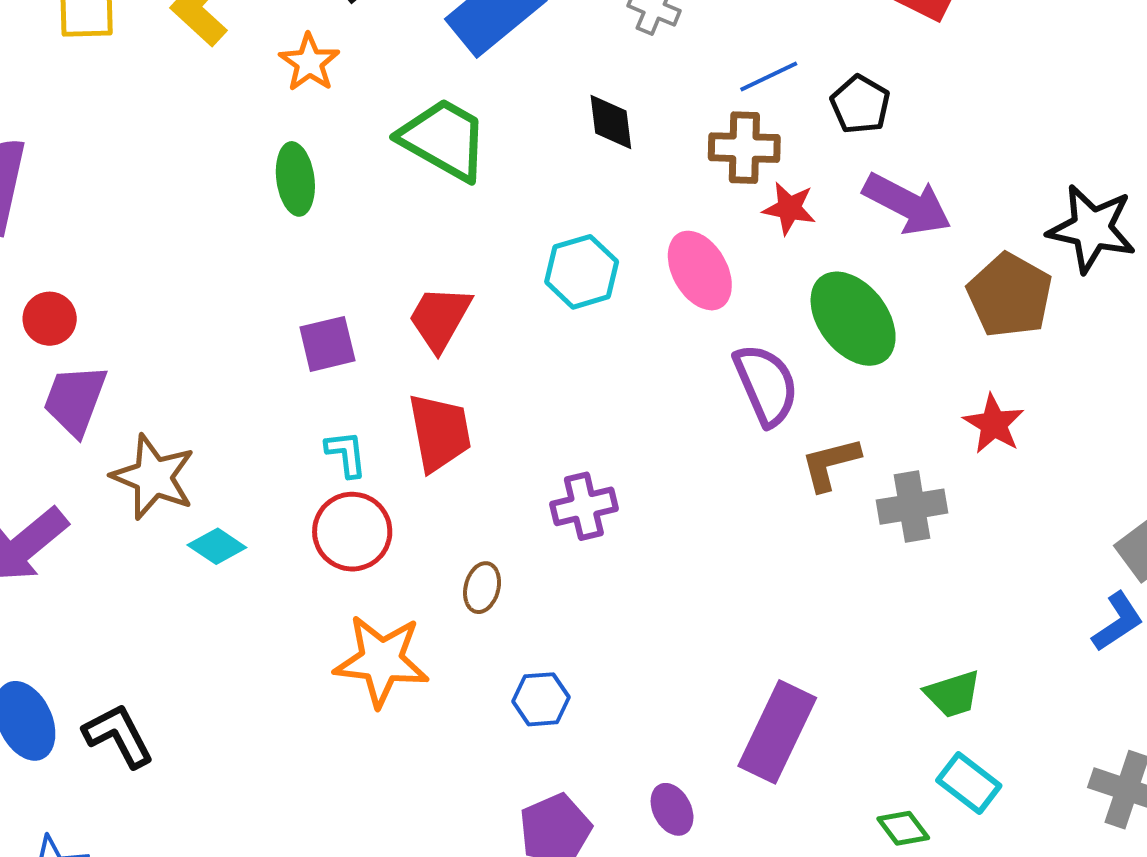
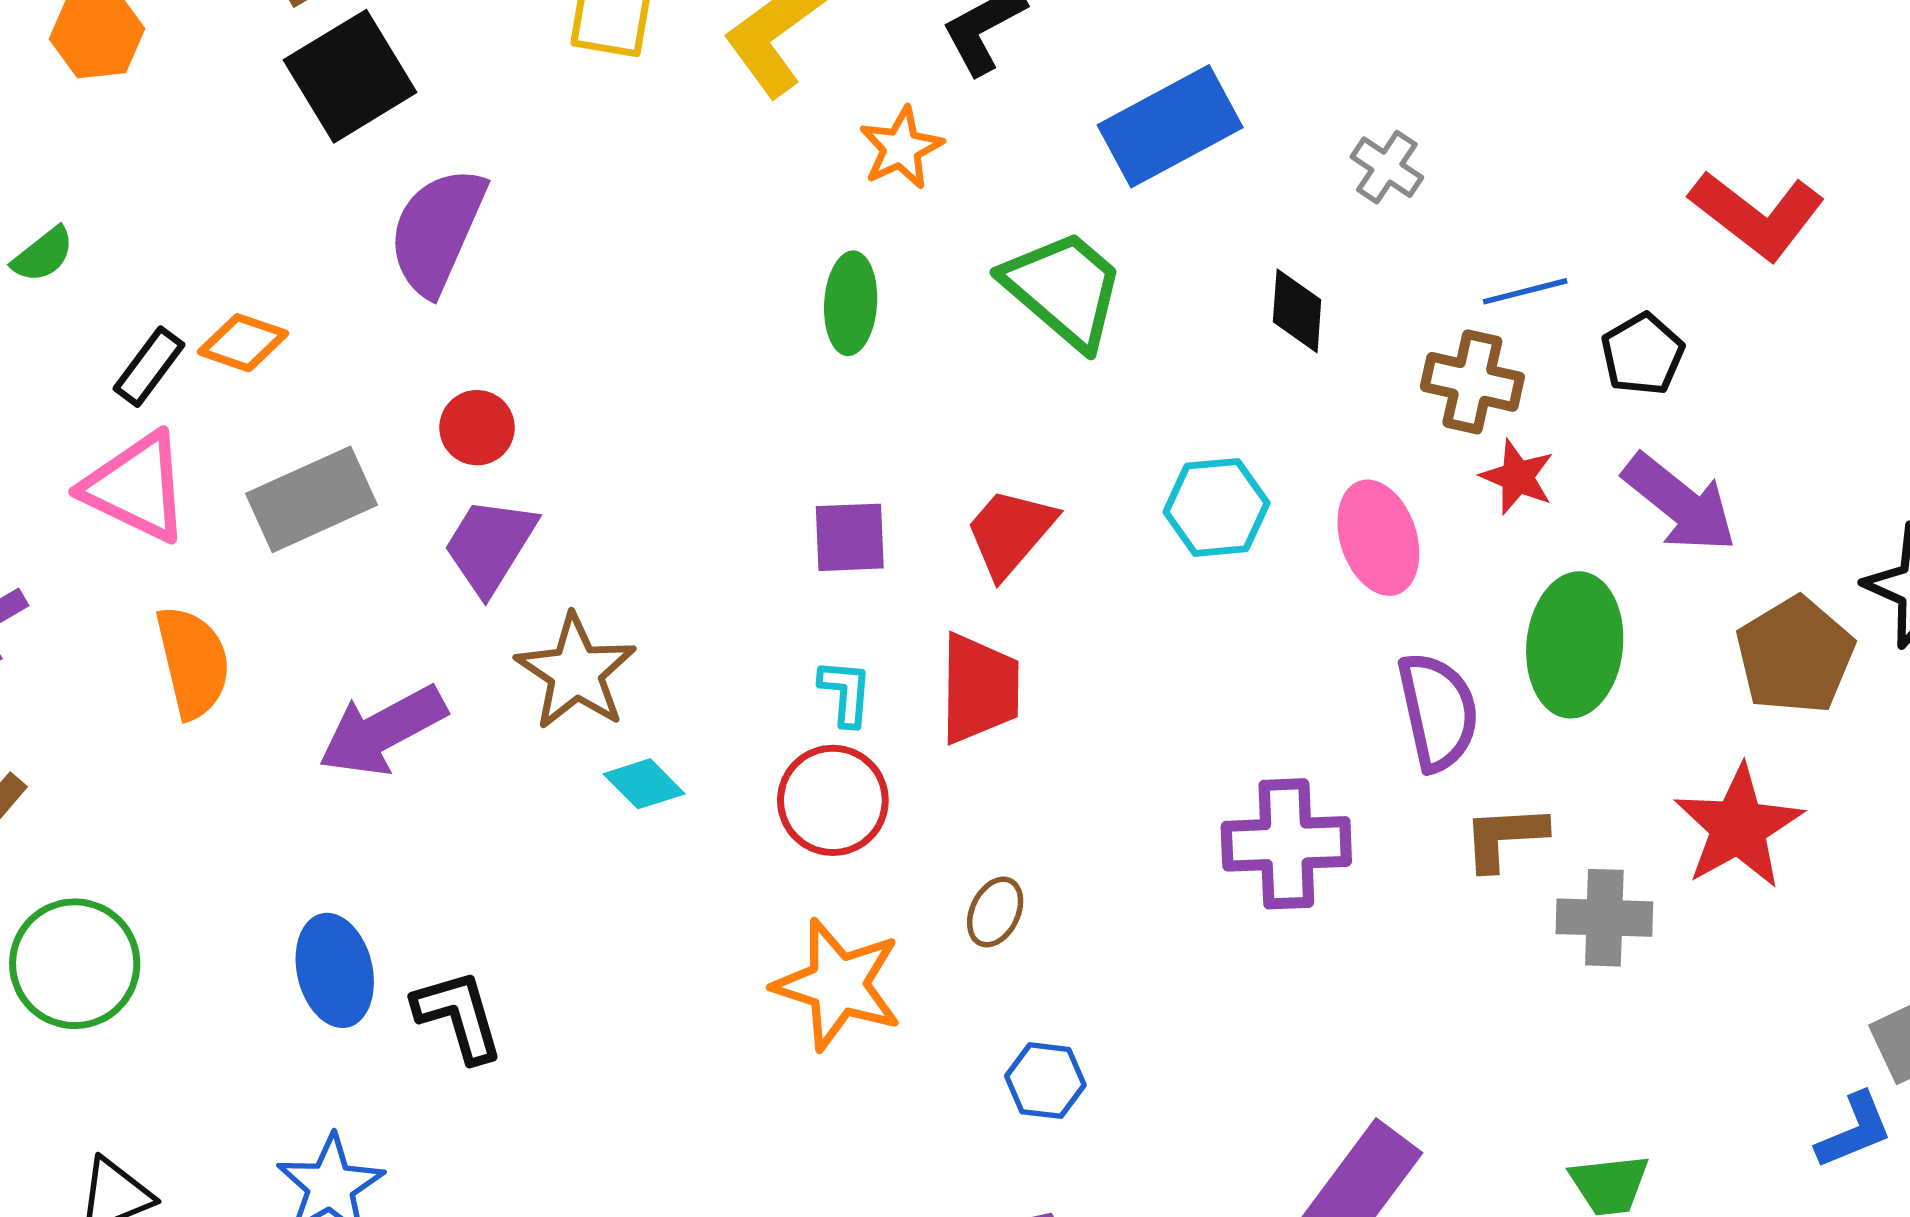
green ellipse: (853, 319) -> (1575, 645), turned 32
red star: (994, 424) -> (1738, 827), size x1.5
purple cross: (584, 506) -> (1286, 844), moved, size x1.4

